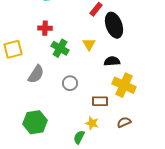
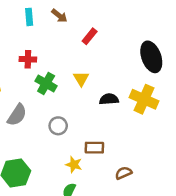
black ellipse: (114, 25) -> (151, 57), moved
yellow cross: (124, 85) -> (144, 99), moved
yellow star: (92, 123) -> (74, 165), moved

